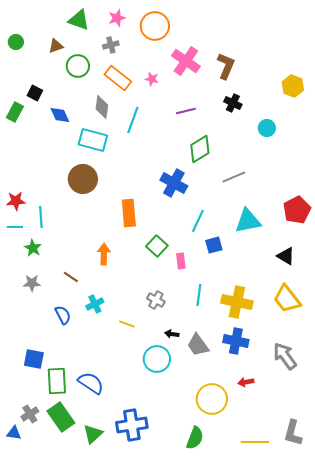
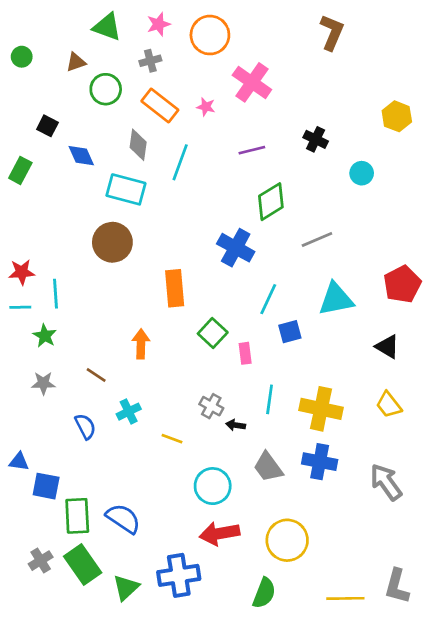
brown L-shape: (226, 66) -> (332, 32), moved
green rectangle: (15, 112) -> (20, 170), moved
yellow trapezoid: (287, 299) -> (389, 405), size x0.7
black arrow: (172, 334) -> (236, 425), moved
red arrow: (246, 382) -> (219, 533), moved, size x1.8
blue triangle: (14, 433) -> (19, 462), moved

